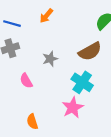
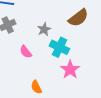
cyan cross: (82, 82) -> (59, 47), moved

